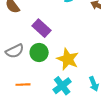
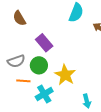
orange line: (23, 85) -> (23, 81), moved
cyan cross: (62, 86) -> (44, 94), moved

